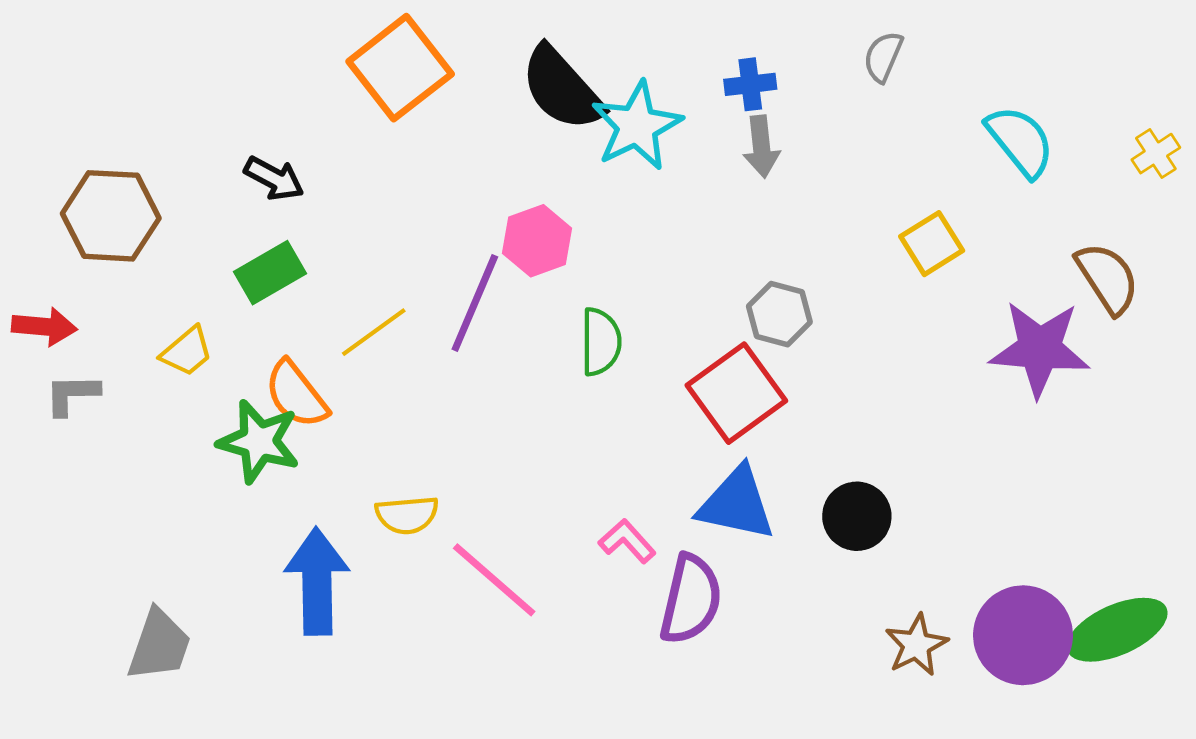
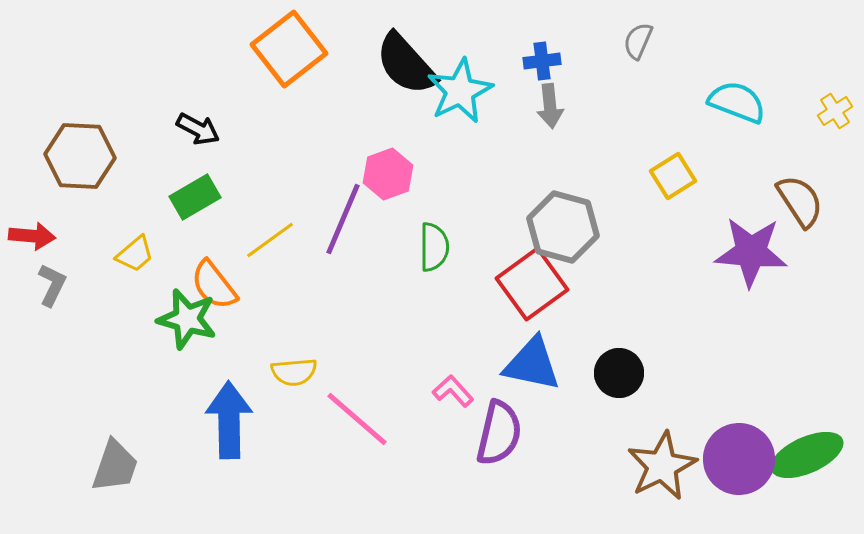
cyan semicircle: (1020, 141) -> (737, 102), turned -30
gray hexagon: (779, 314) -> (563, 227), size x1.5
gray L-shape: (72, 394) -> (52, 285), turned 117
brown star: (916, 645) -> (662, 466), size x1.5

